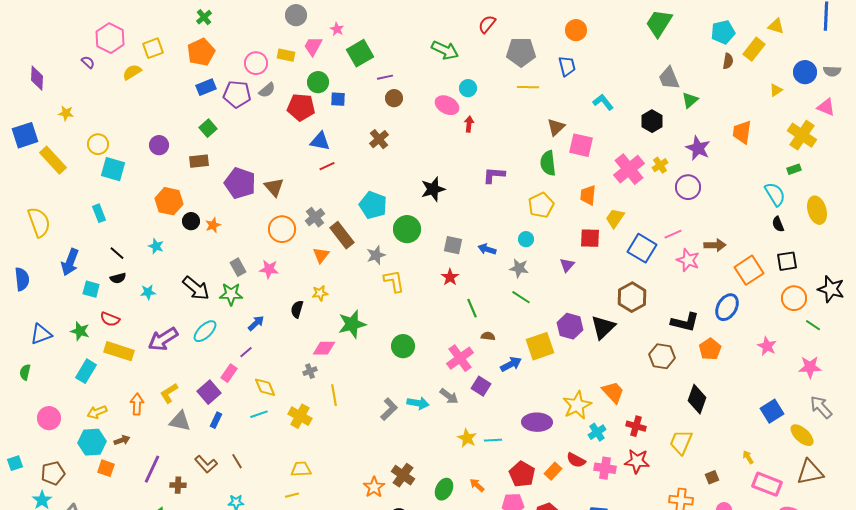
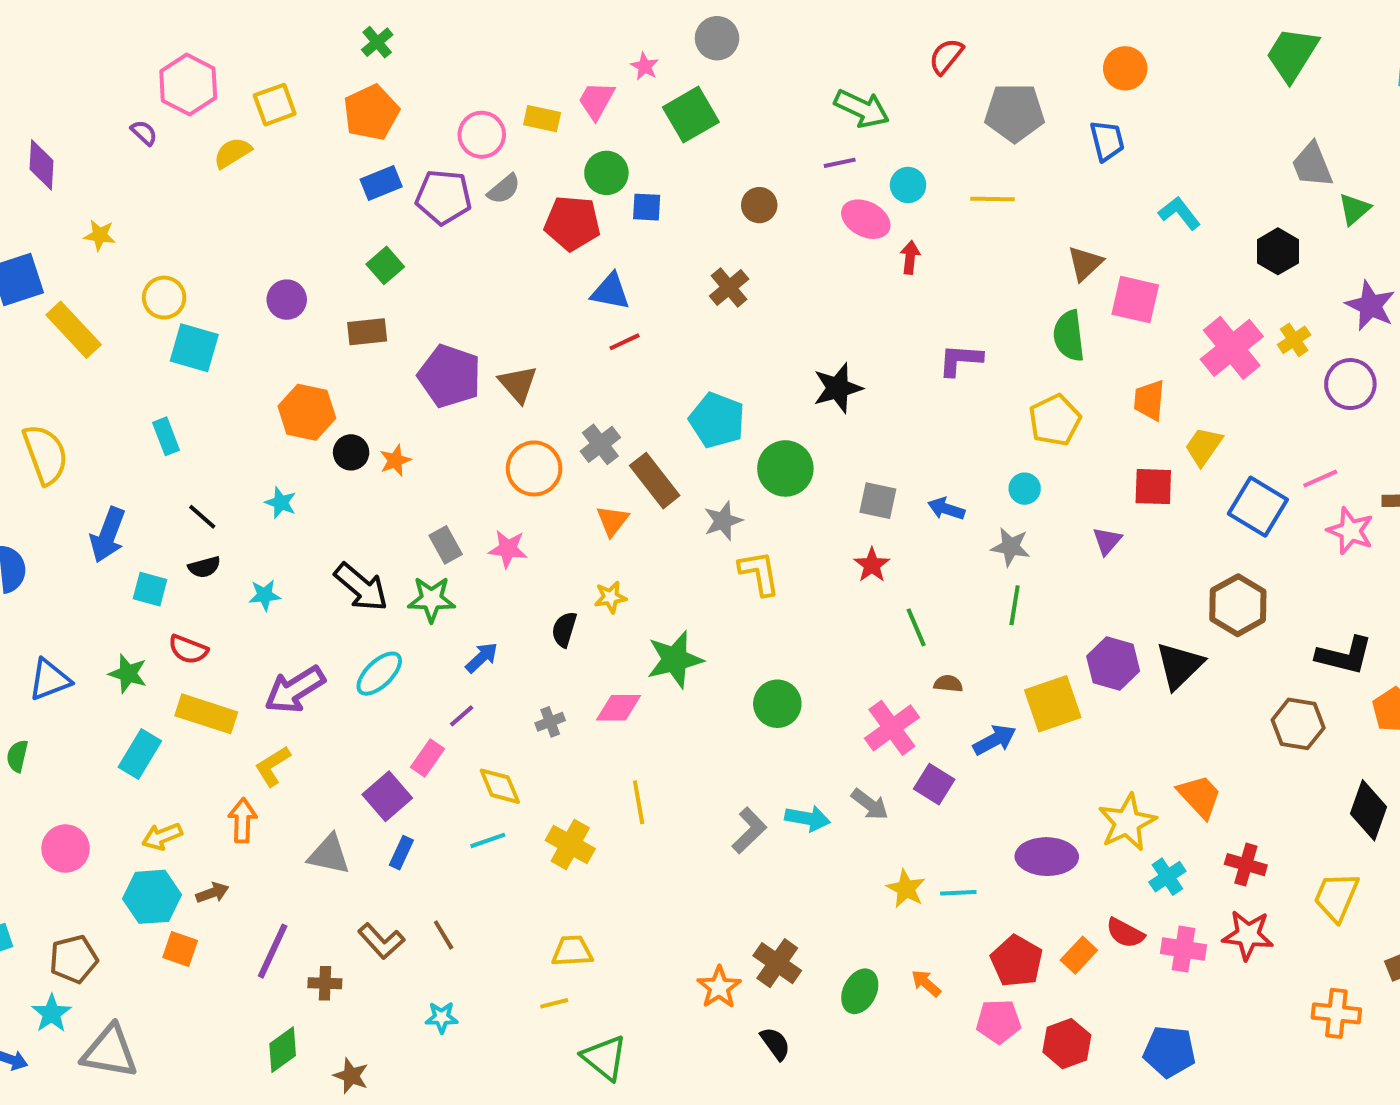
gray circle: (296, 15) -> (717, 38), moved
purple line: (385, 77) -> (840, 163), moved
yellow line: (528, 87) -> (992, 199), moved
green line: (521, 297) -> (1015, 605), turned 66
gray cross: (310, 371) -> (550, 722), moved
yellow L-shape: (169, 393) -> (273, 766), moved

